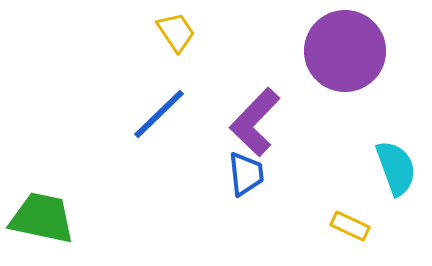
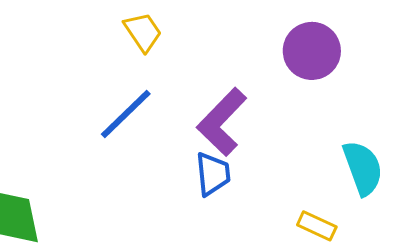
purple circle: (345, 51) -> (312, 51), size x0.7

